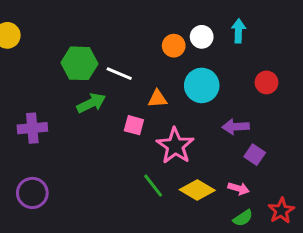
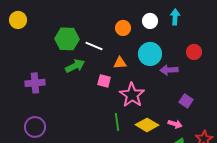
orange circle: (174, 46) -> (123, 28), moved
purple arrow: (236, 127) -> (169, 70), moved
green line: (153, 186) -> (117, 122), turned 30

